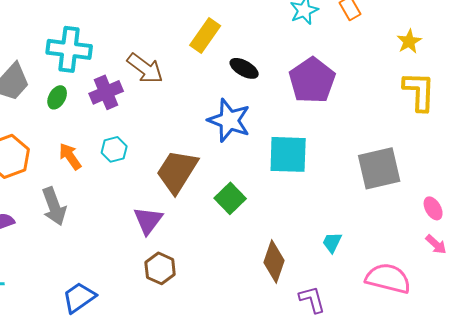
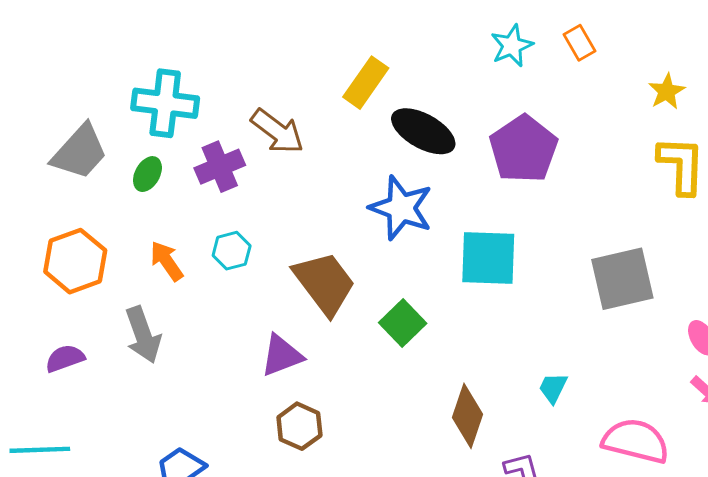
black ellipse: (244, 68) -> (423, 131), size x1.5
brown trapezoid: (177, 171) -> (324, 283), turned 111
purple triangle: (148, 220) -> (282, 355), turned 32

